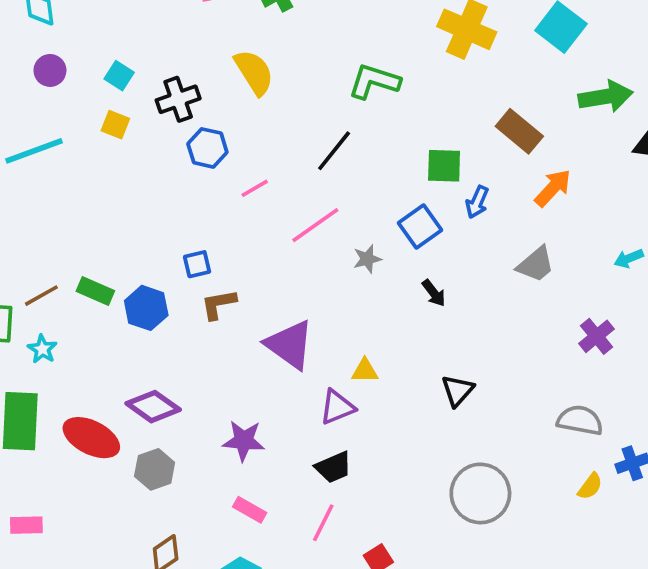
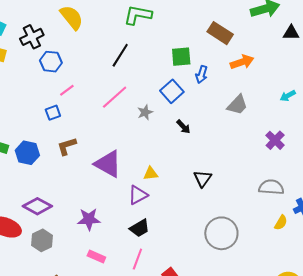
pink line: (255, 188) -> (67, 90), moved
orange arrow: (553, 188) -> (242, 62), turned 35
blue square: (197, 264) -> (53, 113), moved

